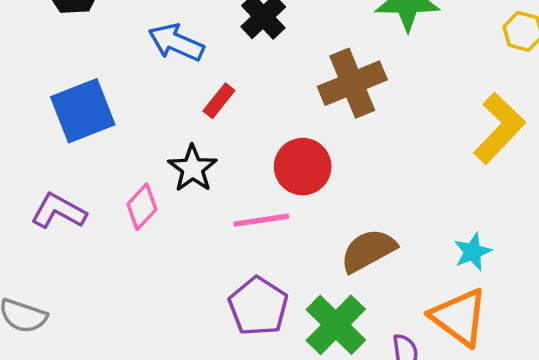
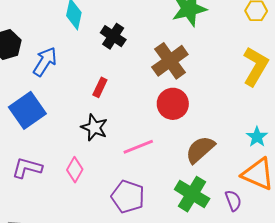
blue arrow: (176, 42) -> (45, 62), moved, turned 112
red circle: (303, 167) -> (173, 104), moved
pink diamond: (142, 207) -> (75, 170), moved
purple pentagon: (258, 306) -> (128, 197), moved

